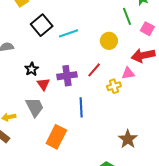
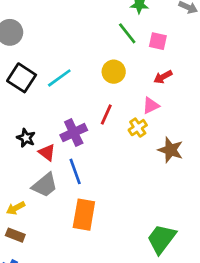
red arrow: (143, 55) -> (163, 77), size x0.6
gray trapezoid: (35, 107) -> (45, 185), turned 95
blue line: (81, 107) -> (75, 171), moved
brown star: (128, 139) -> (171, 150), moved

